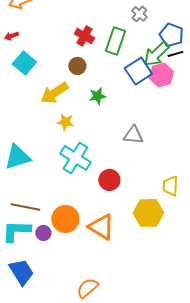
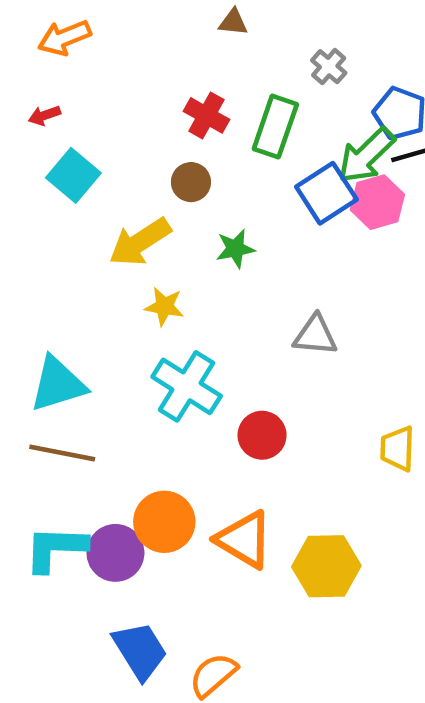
brown line: (25, 207) -> (62, 453), moved
yellow hexagon: (148, 213) -> (326, 566), moved
purple circle: (43, 233) -> (115, 553), size x1.6
blue trapezoid: (21, 272) -> (140, 651), moved

